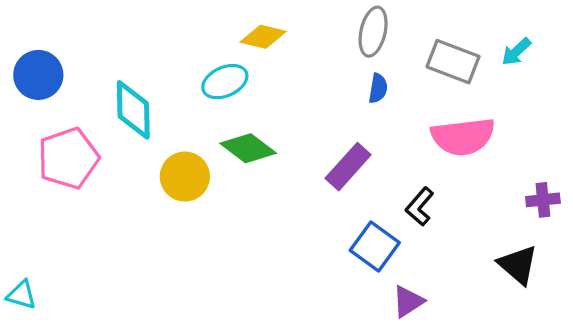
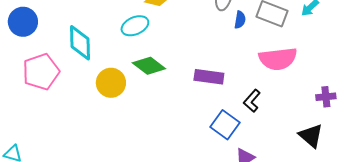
blue semicircle: (378, 88) -> (240, 20), moved
purple rectangle: (348, 167) -> (209, 77), turned 56

